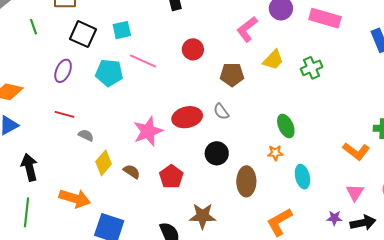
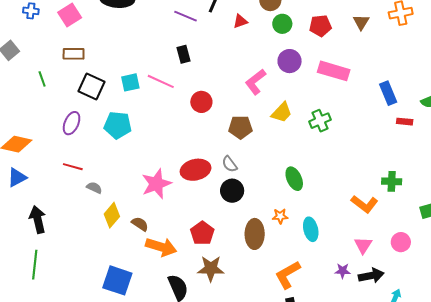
pink line: (143, 61) -> (161, 81), moved
black circle: (217, 153) -> (232, 191), moved
orange star: (275, 153) -> (280, 216), moved
red pentagon: (171, 177) -> (202, 233), moved
orange arrow: (75, 198) -> (161, 247), moved

